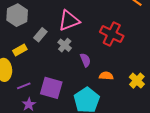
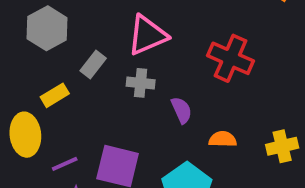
gray cross: (65, 45) -> (141, 83), turned -32
yellow cross: (137, 81) -> (282, 146), turned 35

